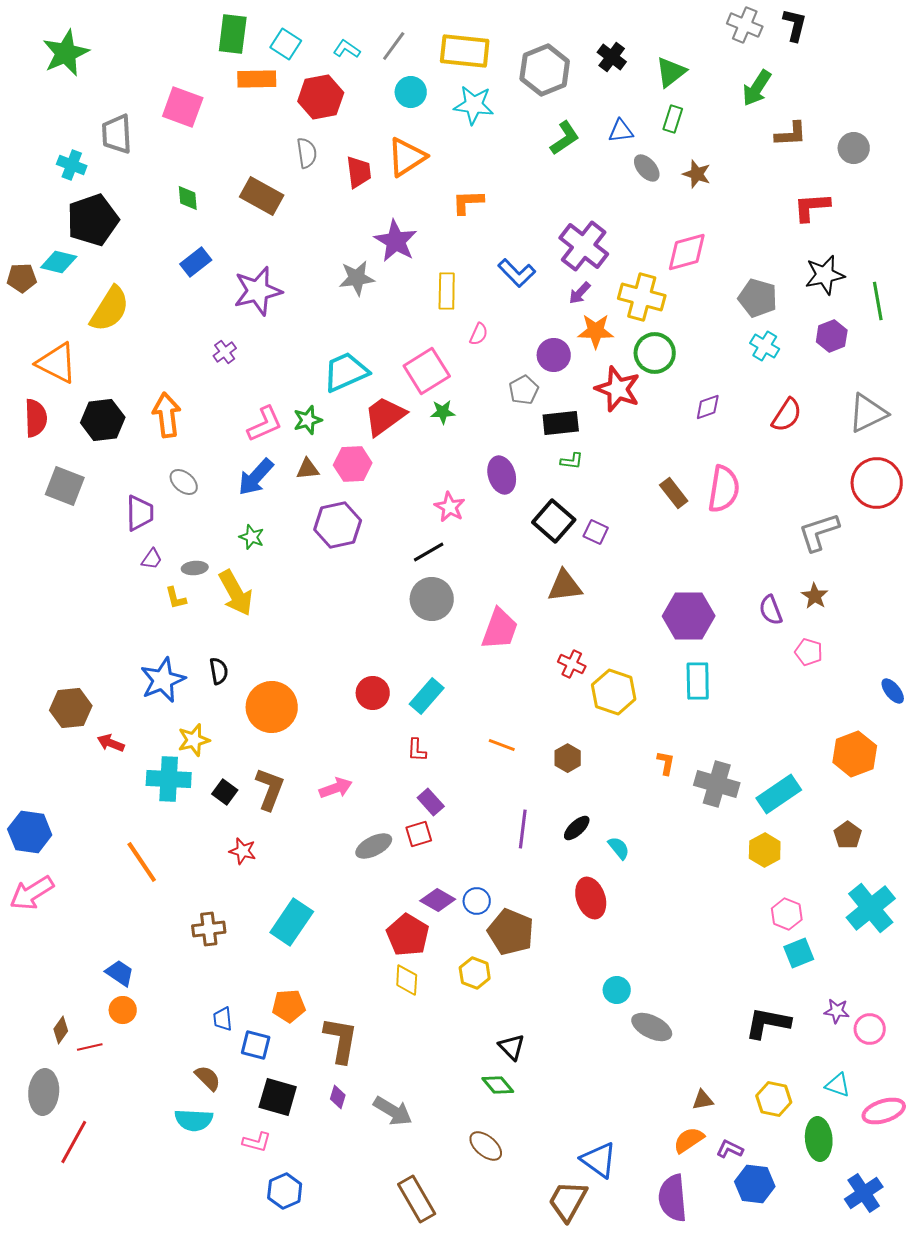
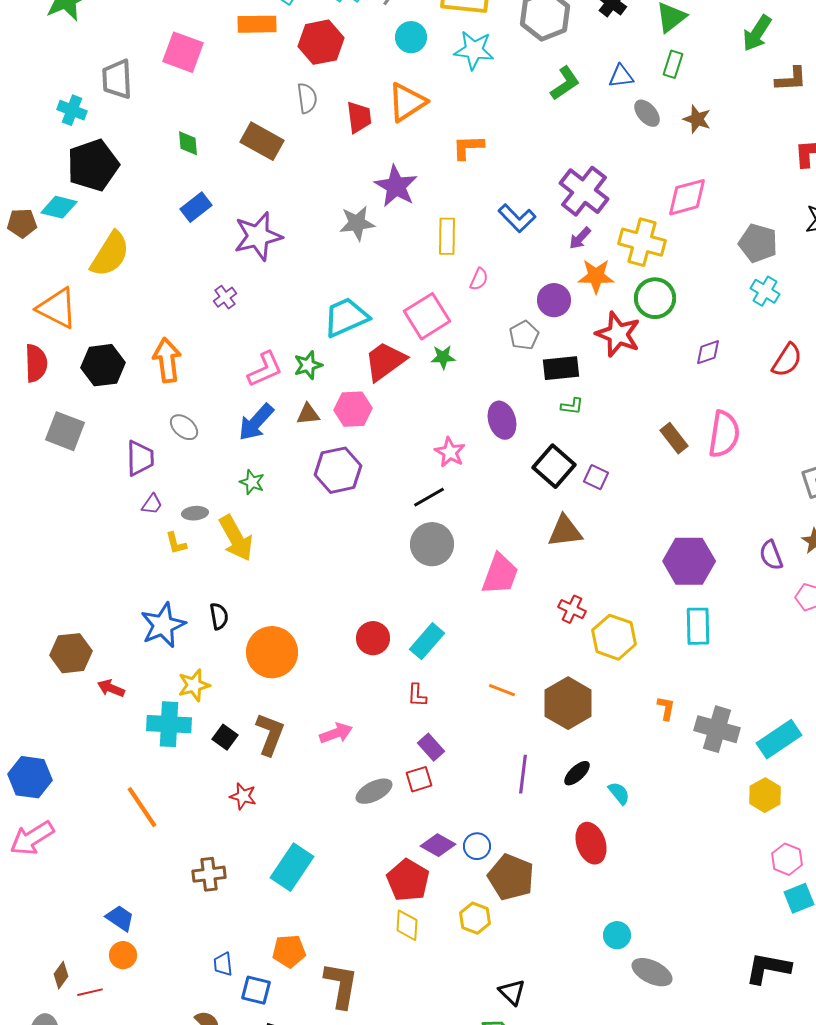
brown hexagon: (568, 758) -> (568, 703), size x1.8

